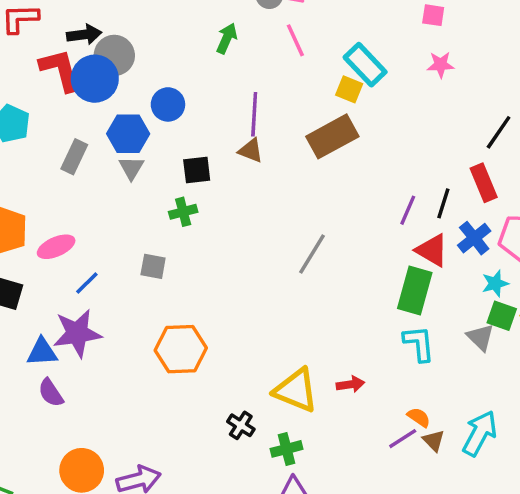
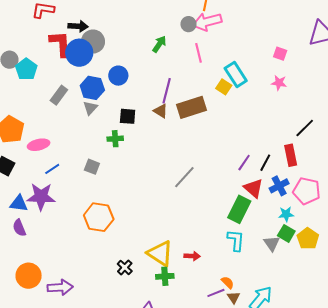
brown rectangle: (332, 136) -> (192, 107), moved
green cross: (287, 449) -> (165, 276), moved

